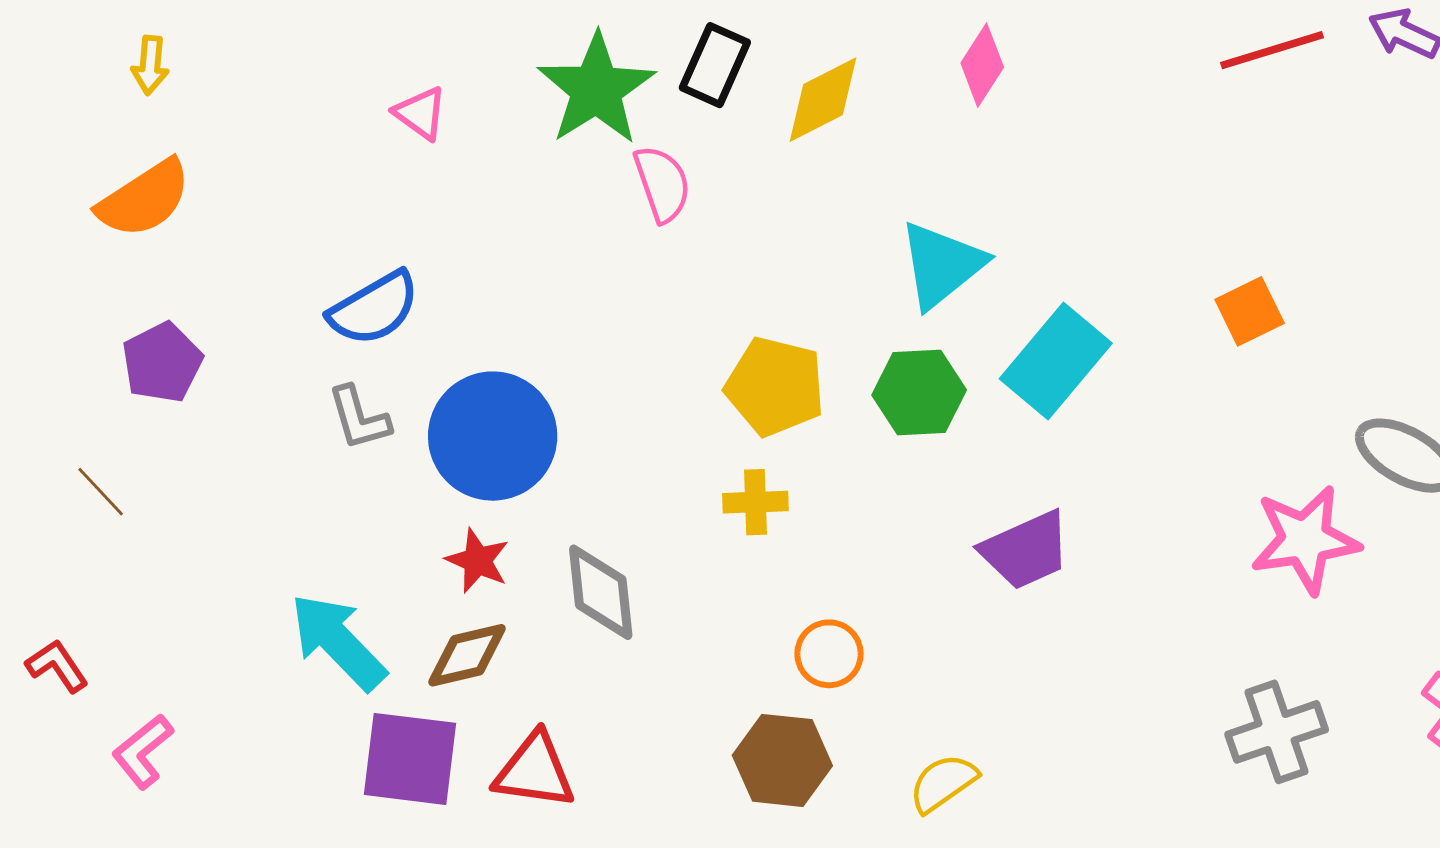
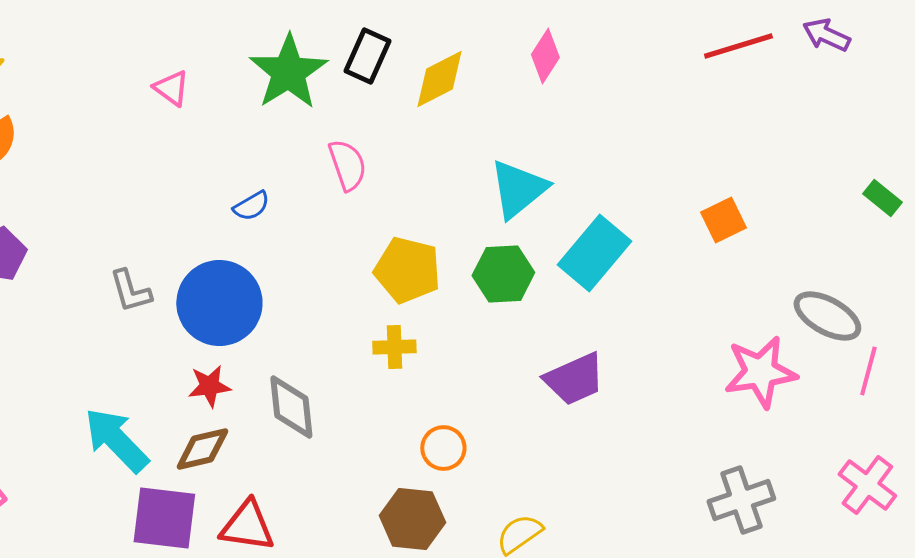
pink semicircle: (662, 184) -> (347, 165), moved
blue semicircle: (374, 308) -> (251, 206), moved, size x0.6
red star: (478, 561) -> (209, 386), turned -30

